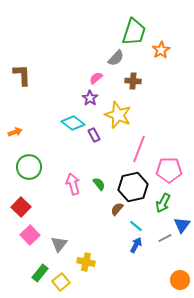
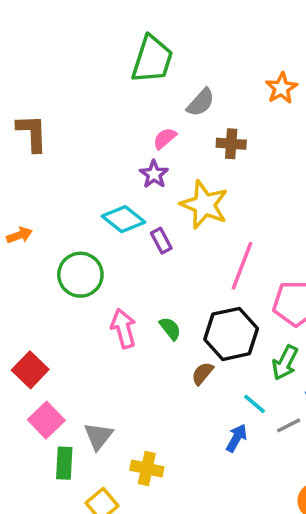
green trapezoid: (134, 32) -> (152, 59), moved
green circle: (29, 167) -> (80, 275), moved
cyan line: (136, 226) -> (254, 404), moved
green rectangle: (40, 273) -> (64, 463), moved, turned -36

